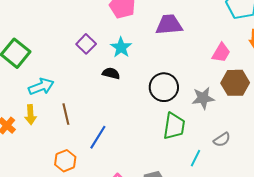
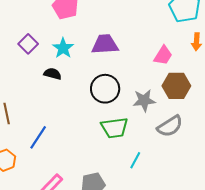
purple trapezoid: (169, 25) -> (105, 44), moved
green trapezoid: (174, 126) -> (115, 128), turned 72
gray semicircle: (222, 140) -> (170, 126), moved, size x1.5

